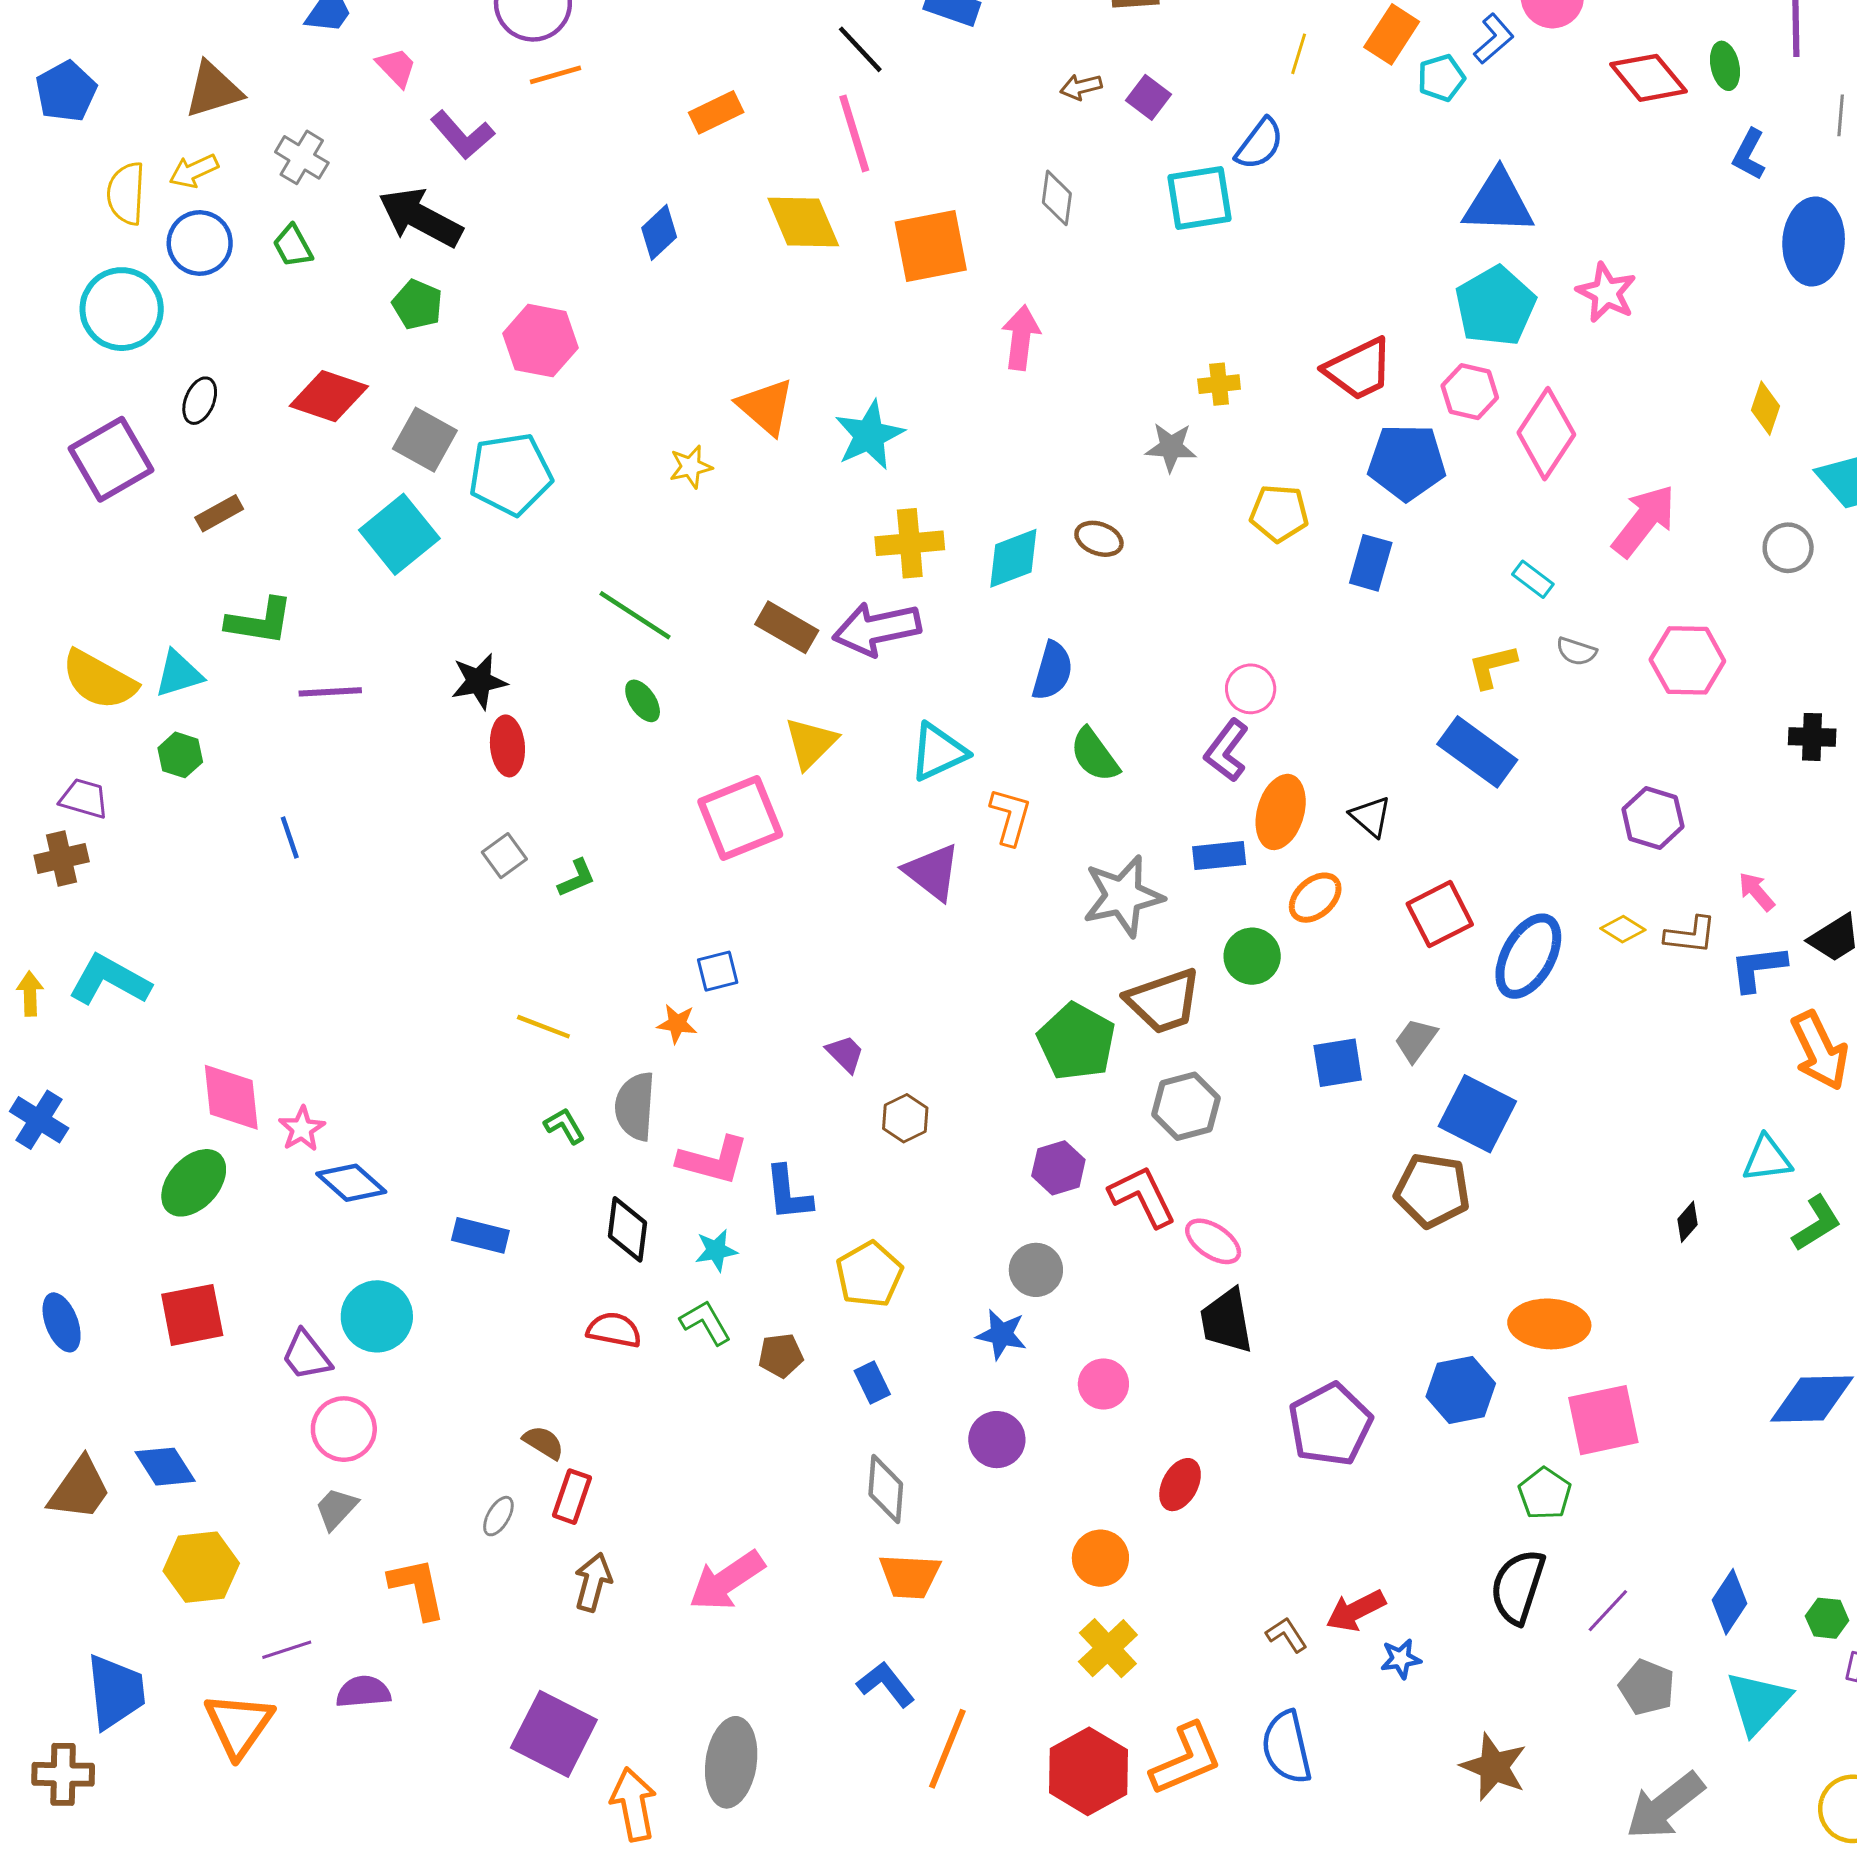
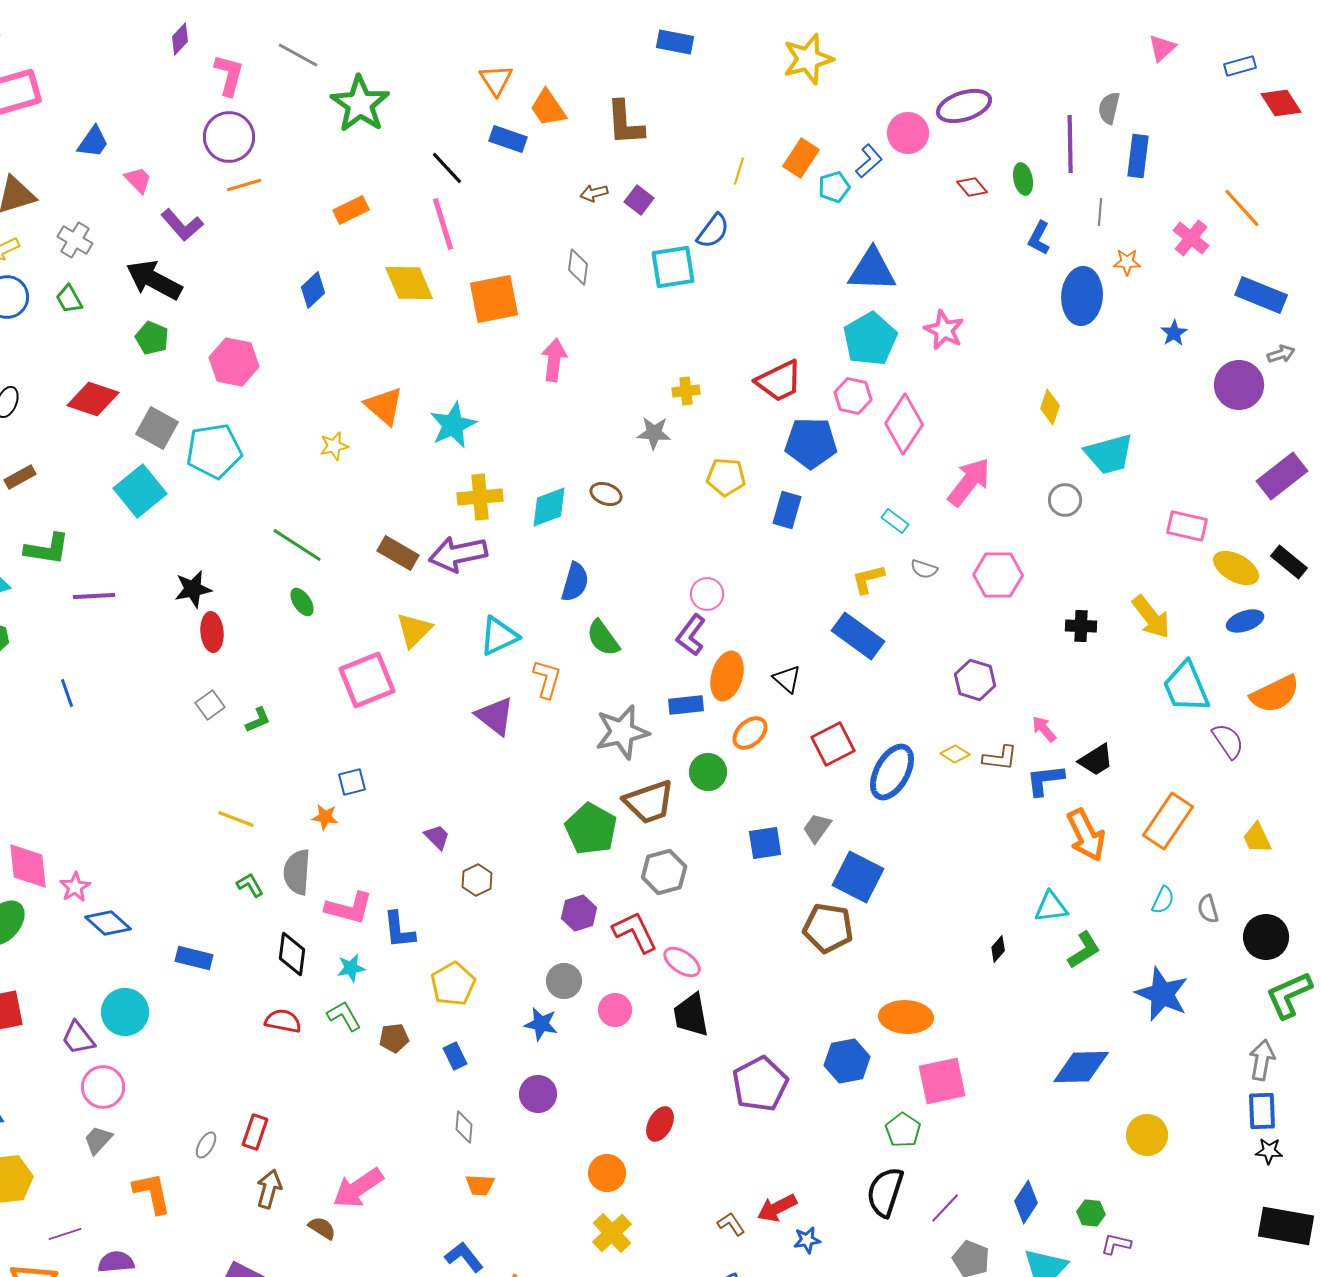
red diamond: (1648, 78) -> (972, 187), size x0.6
pink circle: (1103, 1384) -> (615, 1010), moved
brown semicircle: (543, 1443) -> (322, 1228), moved
gray diamond: (886, 1489) -> (464, 1127), size x0.7
orange trapezoid: (910, 1576) -> (480, 1185), size x0.7

